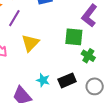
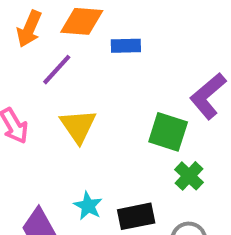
yellow triangle: (30, 43) -> (78, 126), turned -30

